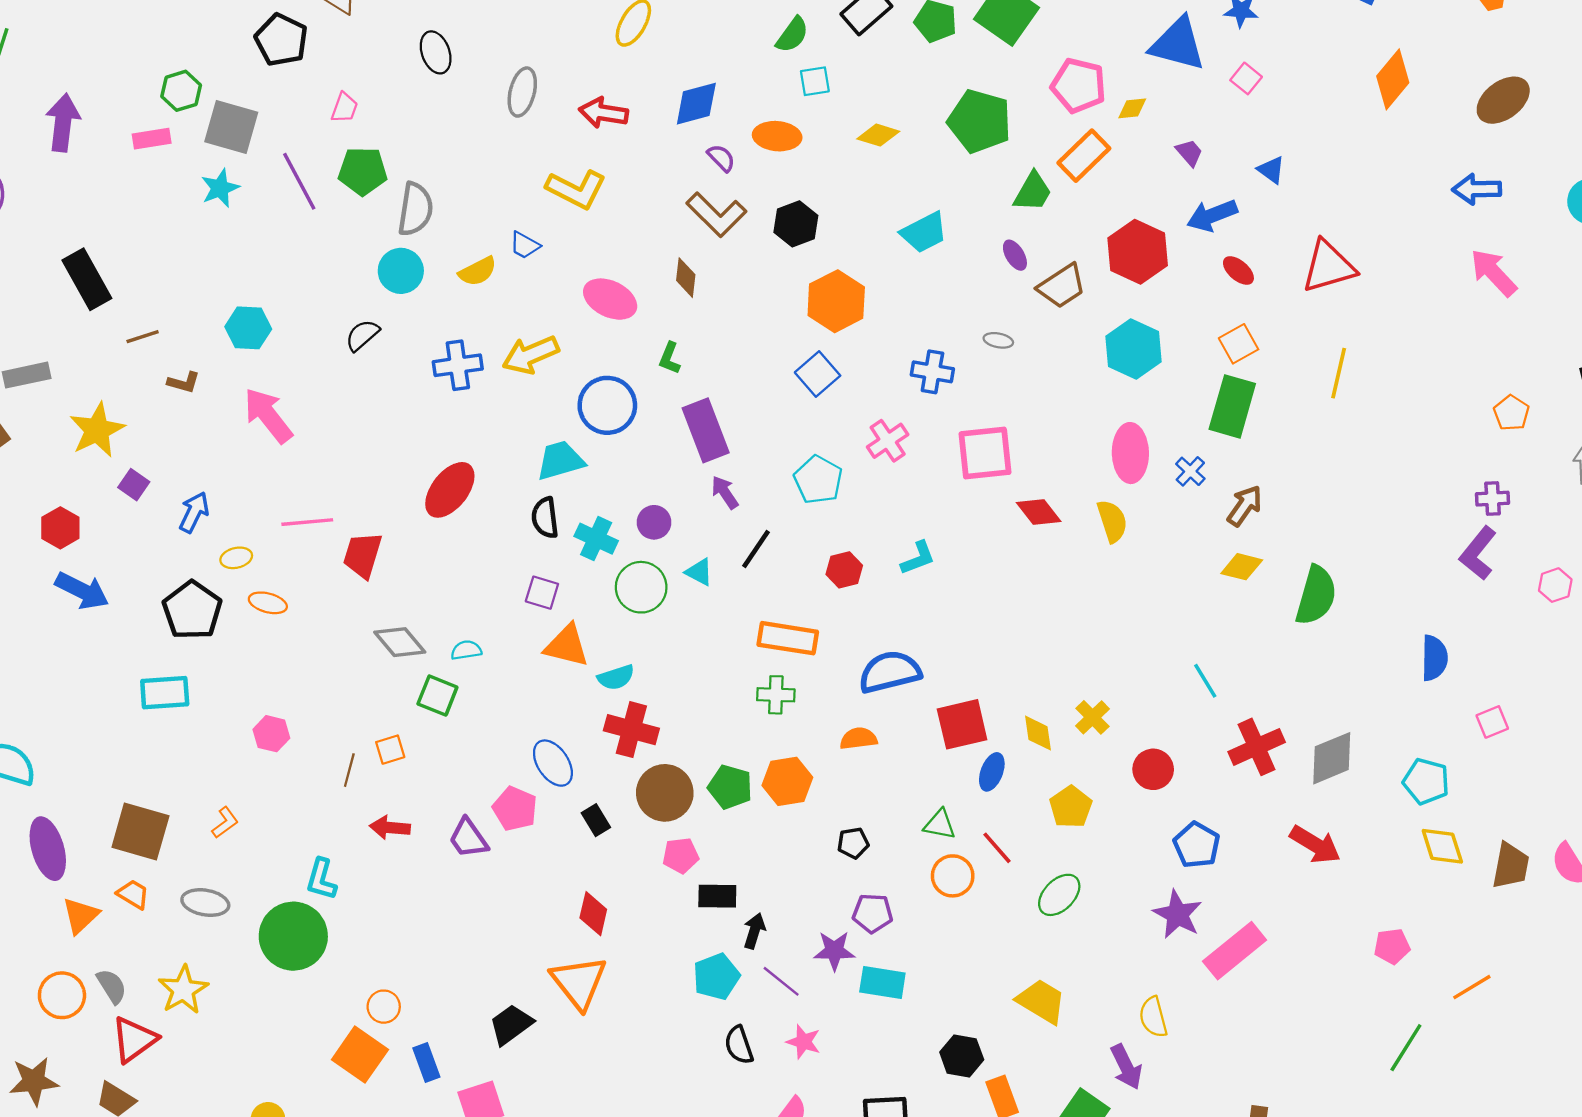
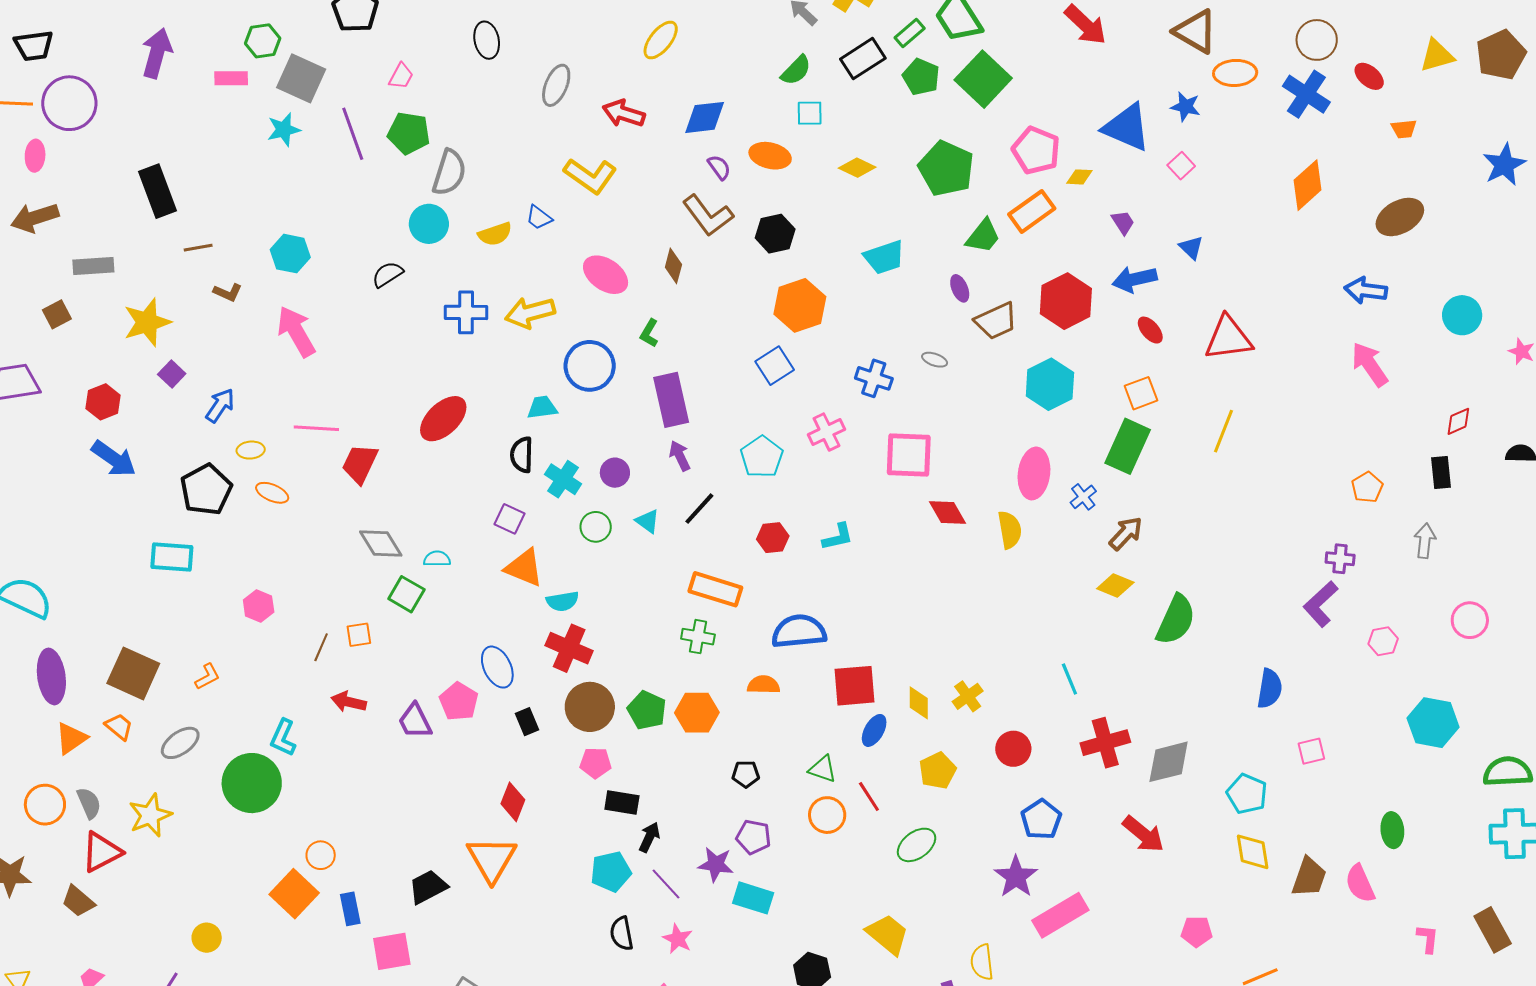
cyan trapezoid: (560, 461) -> (542, 407), size x0.7
green circle: (641, 587) -> (596, 527), size x0.7
gray ellipse: (205, 903) -> (180, 743), turned -54

